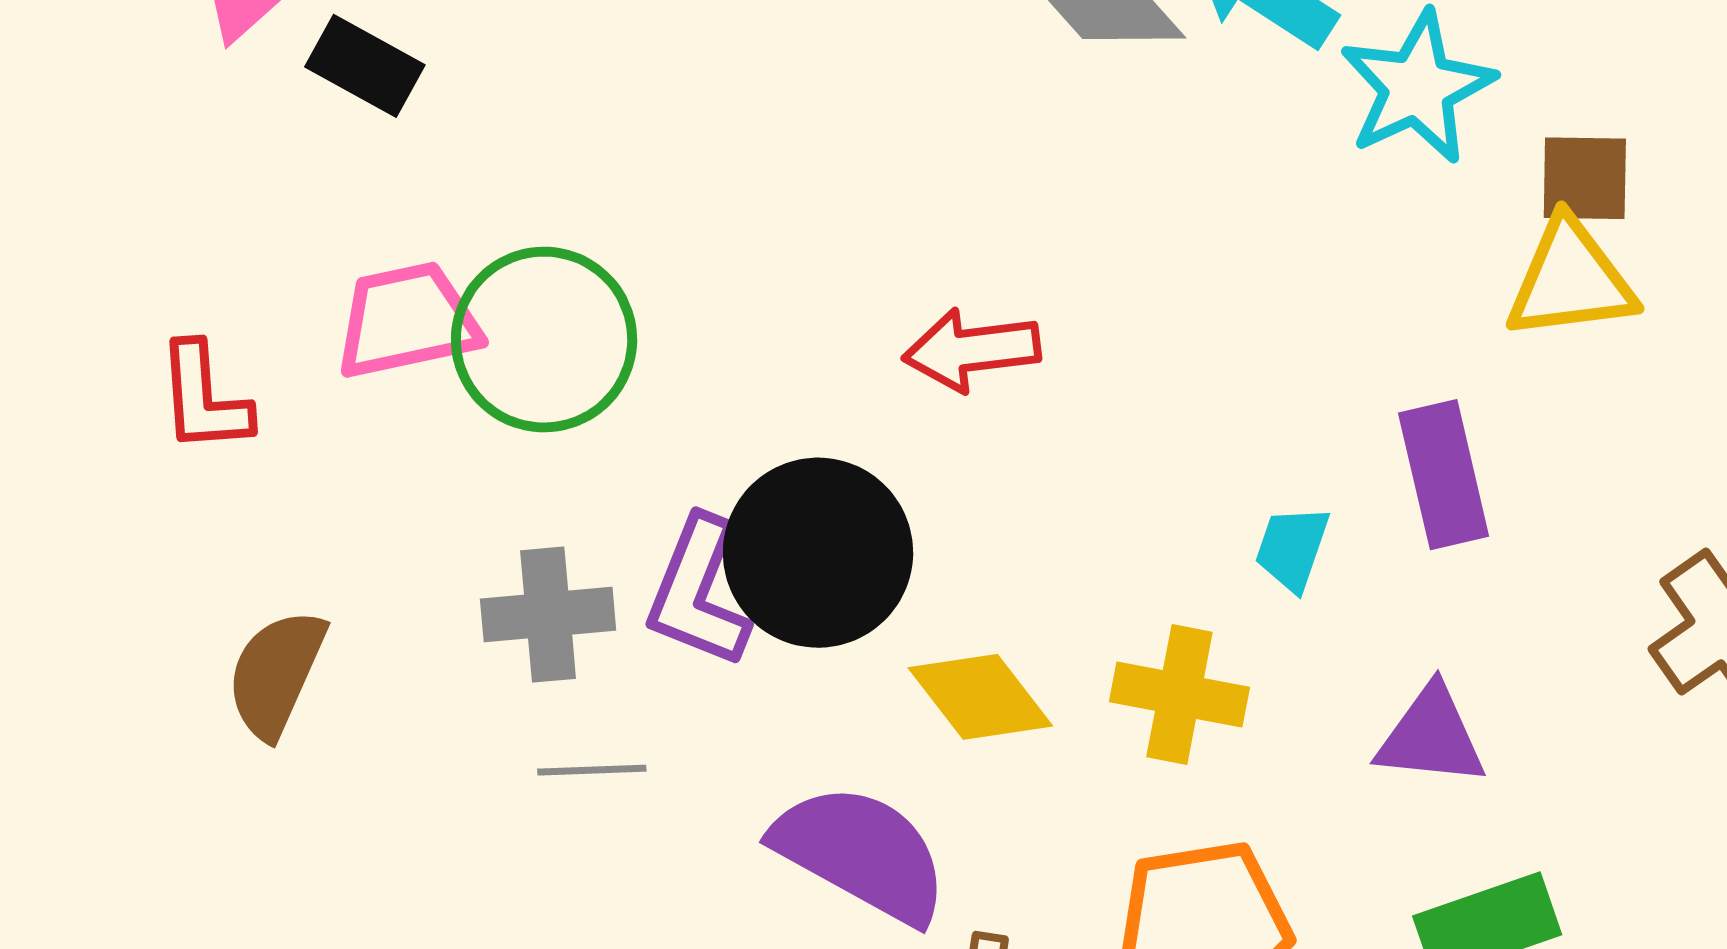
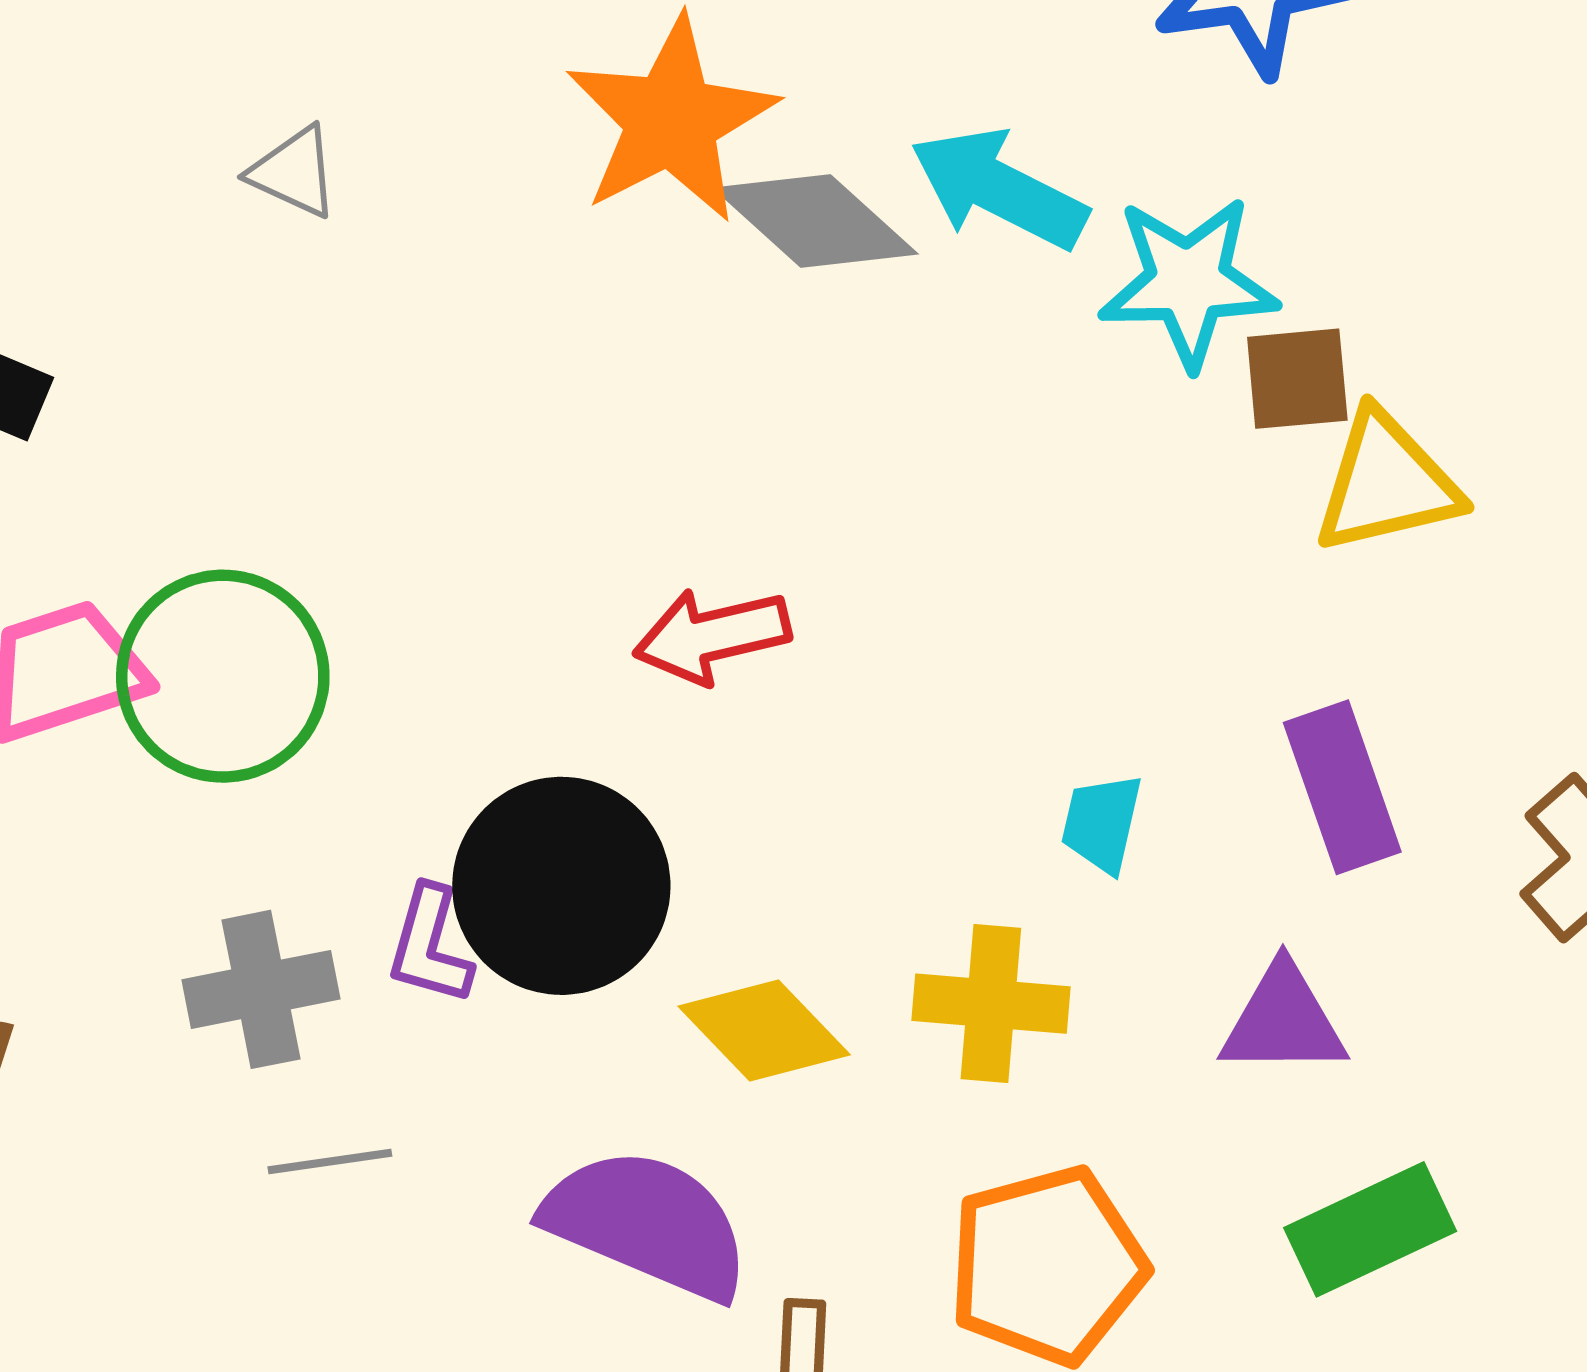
cyan star: (1417, 87) -> (1188, 282), turned 30
brown square: (1585, 178) -> (1297, 379), moved
purple rectangle: (1444, 475) -> (1342, 787), moved
purple L-shape: (698, 592) -> (430, 945), size x0.7

